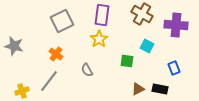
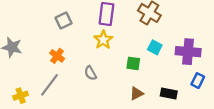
gray square: (62, 21) -> (64, 20), size x0.7
purple cross: (176, 25) -> (188, 52), moved
blue rectangle: (174, 68) -> (198, 81), moved, turned 48
brown triangle: (138, 89) -> (137, 93), moved

